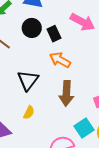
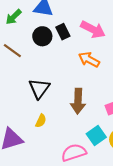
black rectangle: (54, 34) -> (63, 32), moved
orange arrow: (60, 60) -> (89, 60), moved

